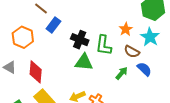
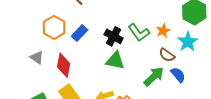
blue rectangle: (53, 25) -> (80, 33), moved
green L-shape: (104, 45) -> (139, 32), moved, turned -50
green arrow: (122, 73) -> (154, 76), size x1.5

